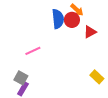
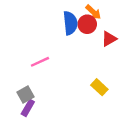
yellow rectangle: (97, 77) -> (99, 87), moved
gray square: (21, 78) -> (25, 94), turned 32

